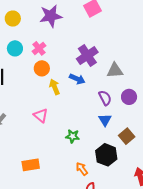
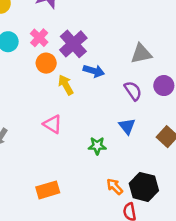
purple cross: (87, 56) -> (73, 44), moved
blue triangle: (105, 120) -> (127, 126), moved
black hexagon: (106, 155) -> (144, 187), moved

